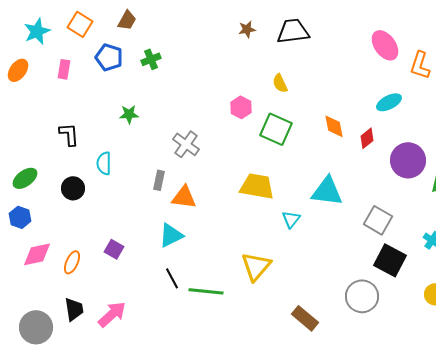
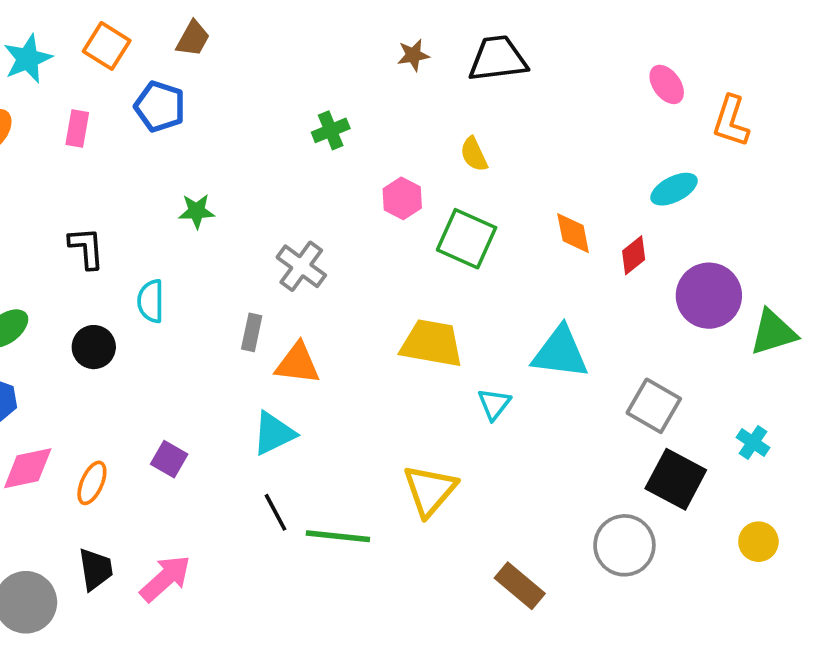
pink ellipse: (385, 45) -> (667, 84), size x0.7
green cross: (151, 59) -> (331, 130), moved

